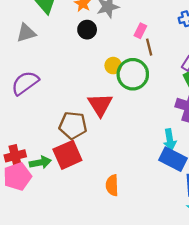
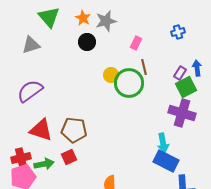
brown line: (149, 47) -> (144, 67), moved
red triangle: (100, 105) -> (41, 130), moved, turned -40
red square: (67, 155) -> (69, 157), size x0.6

